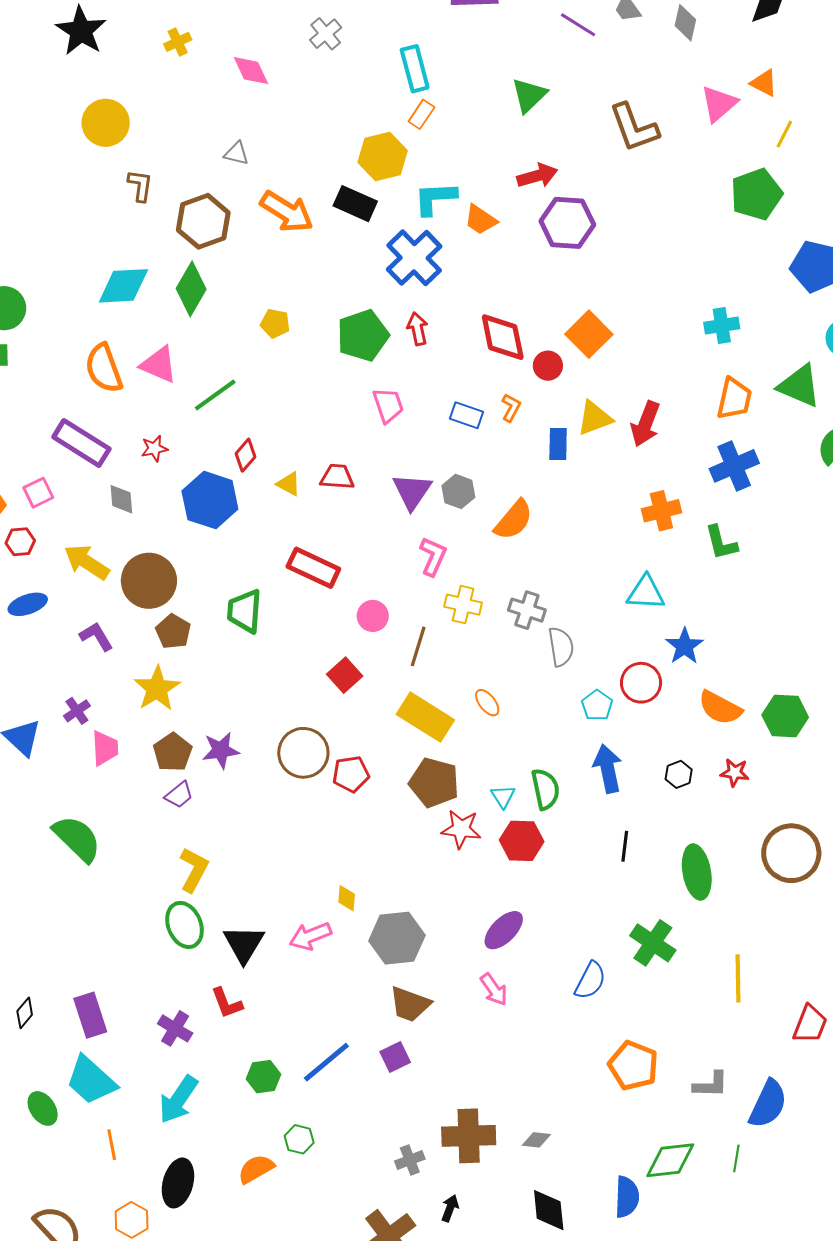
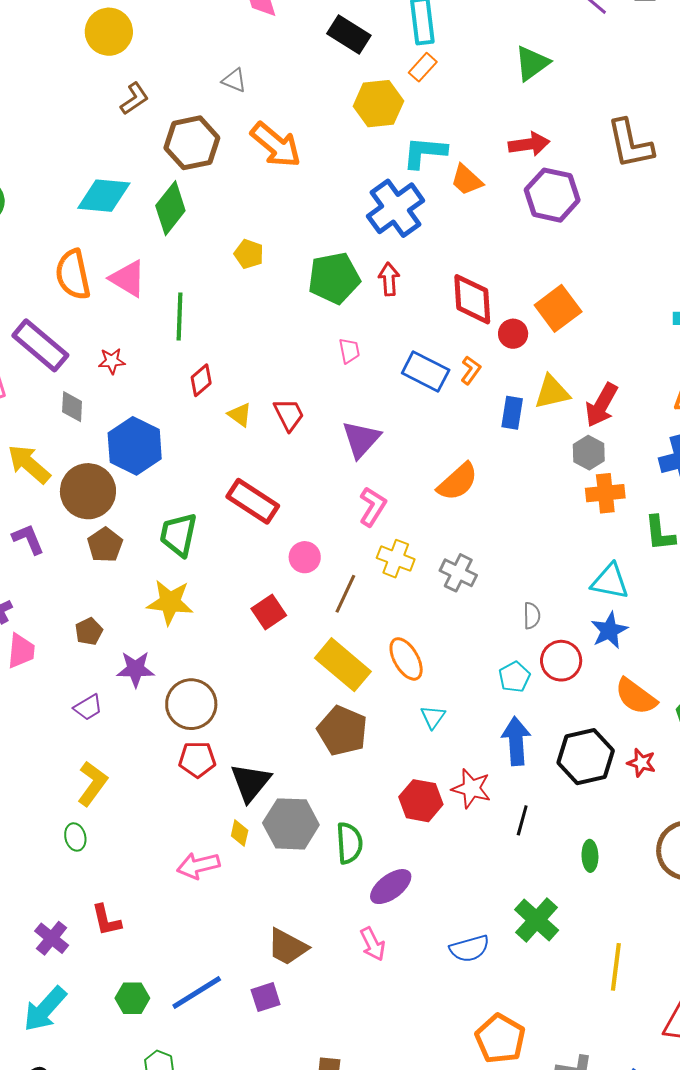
brown L-shape: (634, 128) -> (630, 144), moved
brown L-shape: (140, 186) -> (134, 99), turned 40
black rectangle: (355, 204) -> (349, 34), moved
green line: (215, 395) -> (179, 316), turned -60
pink trapezoid: (388, 405) -> (349, 351), size x0.7
blue rectangle: (467, 415) -> (426, 372), size x1.4
red trapezoid: (337, 477) -> (289, 415), turned 51
gray hexagon: (458, 491) -> (589, 453), moved
blue hexagon: (210, 500) -> (135, 446), moved
cyan triangle: (646, 593) -> (610, 581), moved
gray semicircle: (561, 647) -> (532, 616), moved, size x0.7
yellow star: (157, 689) -> (170, 602), moved, turned 30
orange ellipse: (487, 703) -> (406, 659), size x1.5
brown pentagon: (173, 752) -> (89, 631), moved, size x0.7
brown circle: (303, 753) -> (191, 704), moved
red pentagon: (351, 774) -> (197, 759), moved
black hexagon: (679, 774) -> (586, 757), size x2.0
green semicircle: (545, 789) -> (349, 843), moved
cyan triangle: (503, 797) -> (433, 717), moved
red star: (461, 829) -> (471, 788), moved
green ellipse: (697, 872) -> (590, 856), size x0.6
green ellipse: (184, 925) -> (75, 837), size x0.6
gray hexagon: (397, 938) -> (291, 824), moved
black triangle: (244, 944) -> (250, 782), moved
blue semicircle: (590, 981) -> (469, 949), turned 39

